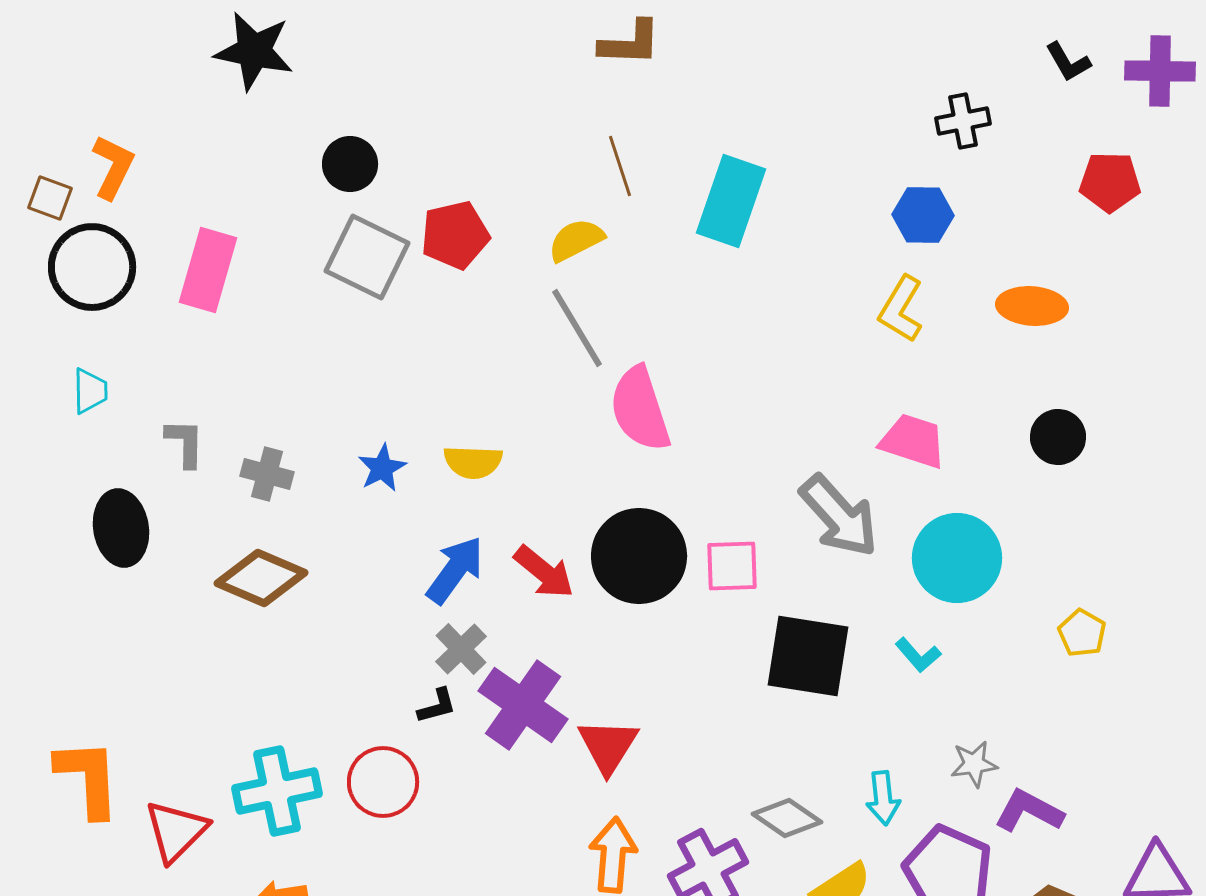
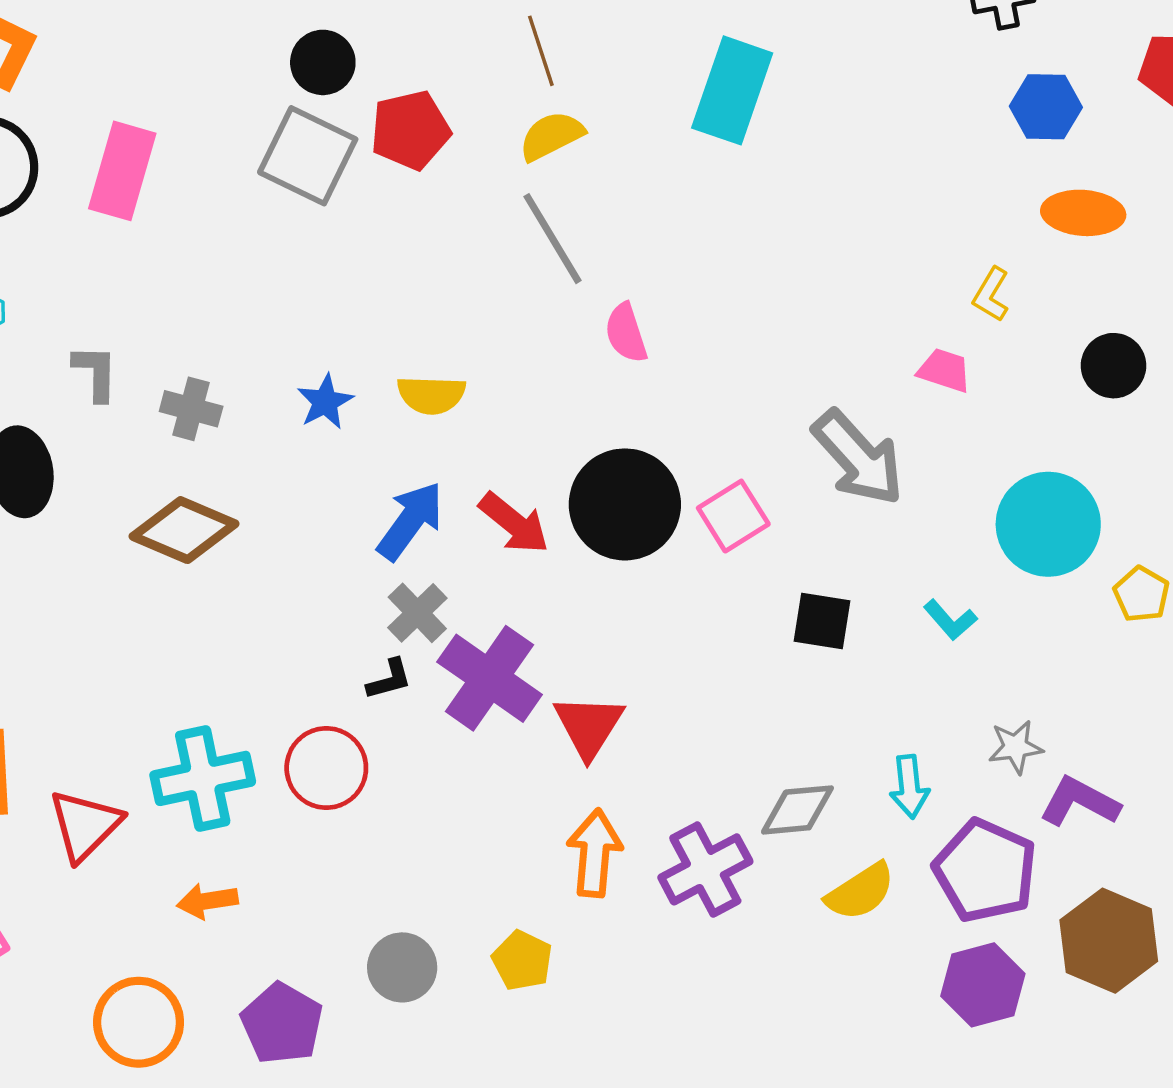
black circle: (350, 164) -> (323, 62), moved
brown line: (620, 166) -> (541, 51), moved
blue hexagon: (923, 215) -> (1046, 107), moved
yellow L-shape: (901, 309) -> (991, 295), moved, size x0.7
pink semicircle: (640, 409) -> (626, 333), size x0.6
pink trapezoid: (913, 441) -> (944, 370), size x0.7
cyan circle: (957, 558) -> (1048, 524), moved
pink square: (732, 566) -> (733, 516), turned -30
black square: (808, 656) -> (822, 621), size x0.6
gray diamond: (787, 818) -> (797, 810), turned -40

